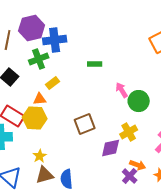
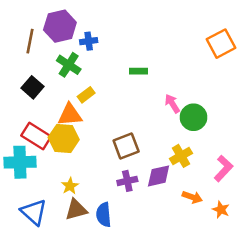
blue cross: (55, 40) -> (89, 41), size x0.6
green cross: (39, 59) -> (69, 65), turned -36
orange triangle: (40, 99) -> (70, 115), size x1.5
purple cross: (130, 176) -> (127, 181), moved, turned 35

